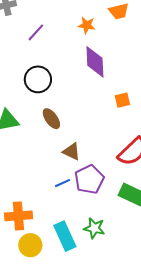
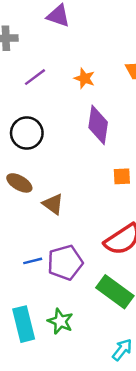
orange star: (87, 25) -> (84, 78), moved
brown ellipse: (51, 119) -> (19, 183), moved, turned -35
brown triangle: (72, 151) -> (53, 204), moved

